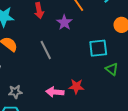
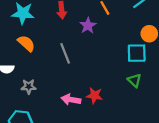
cyan square: (98, 48) -> (137, 53), moved
gray star: (15, 92) -> (29, 87), moved

